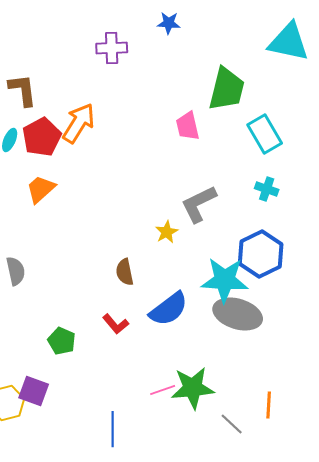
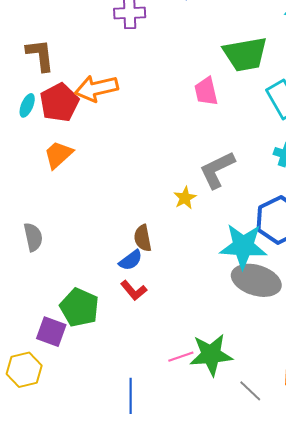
green trapezoid: (227, 89) -> (245, 54), turned 66
orange arrow: (79, 123) -> (96, 88), turned -135
blue semicircle: (169, 309) -> (131, 260), moved, size x0.6
green pentagon: (62, 341) -> (79, 307), size x1.4
purple square: (34, 391) -> (51, 332), moved

